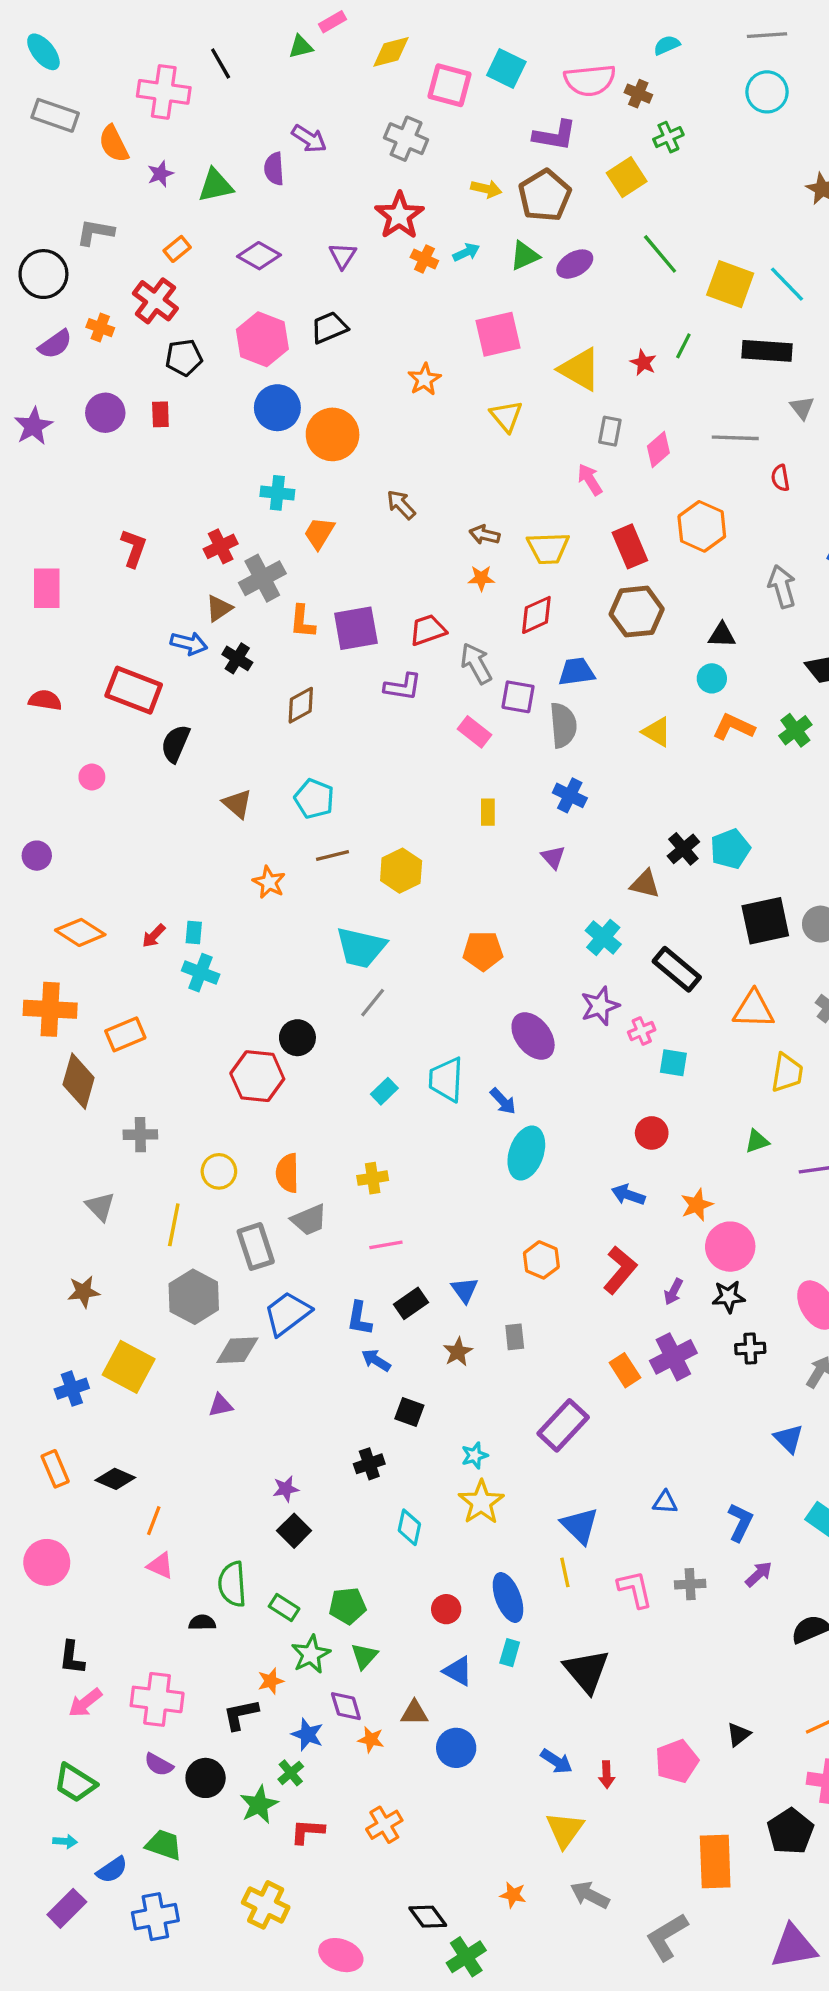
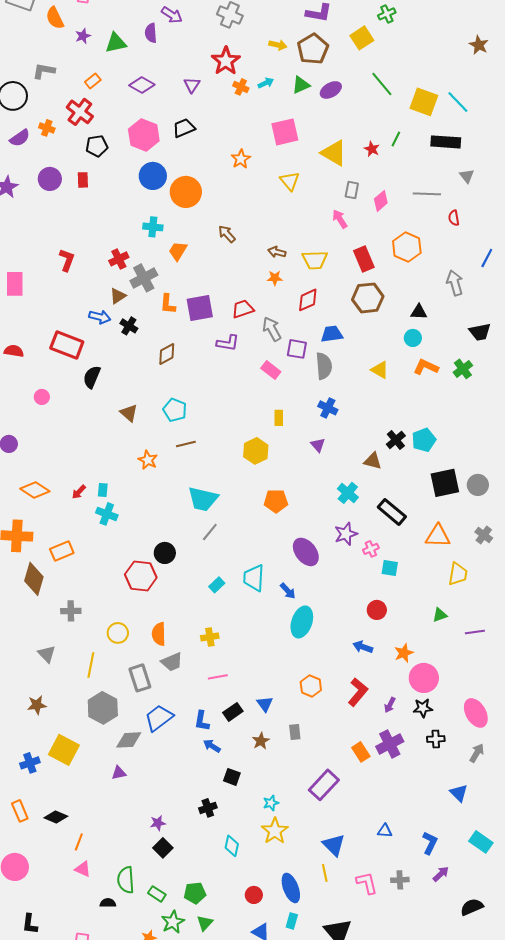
yellow hexagon: (401, 871) -> (256, 451), moved

